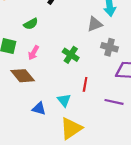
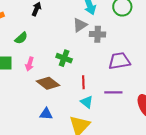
gray cross: (110, 47) -> (98, 34), moved
brown diamond: (23, 76) -> (48, 83), moved
cyan triangle: (64, 100) -> (87, 102), moved

